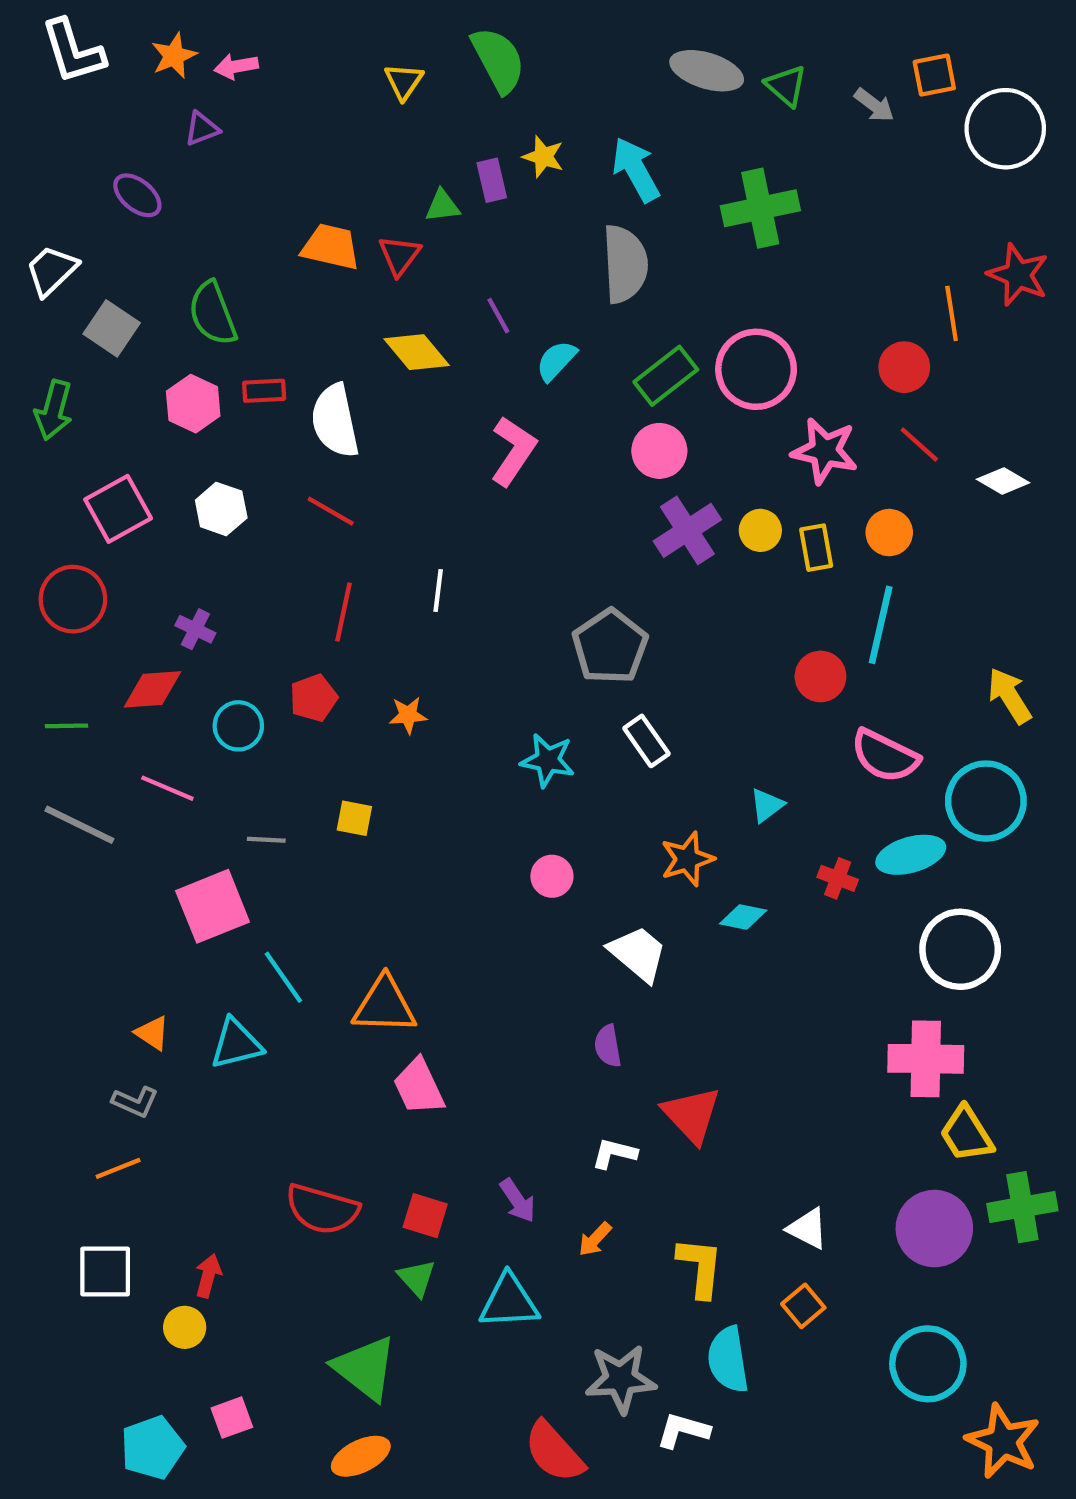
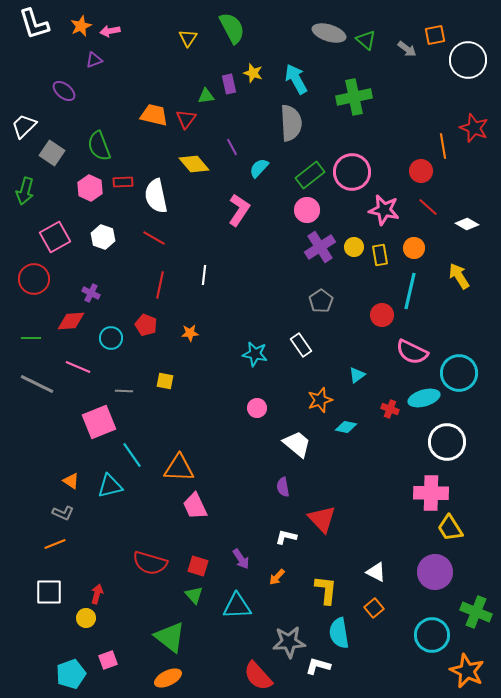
gray pentagon: (610, 646) -> (321, 301), moved, size x0.7
yellow arrow: (1010, 696) -> (459, 276), moved
red pentagon: (314, 698) -> (146, 325), turned -30
green cross: (1022, 1207) -> (476, 612), moved, turned 32

